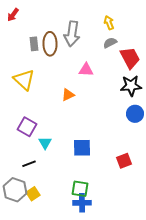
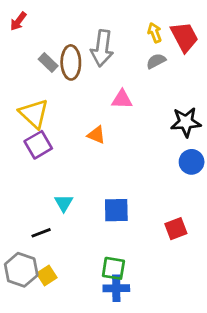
gray rectangle: (34, 44) -> (48, 62), turned -40
red trapezoid: (130, 58) -> (184, 37), moved
orange triangle: (68, 95) -> (96, 135), turned 48
purple square: (27, 127) -> (38, 145), moved, turned 30

